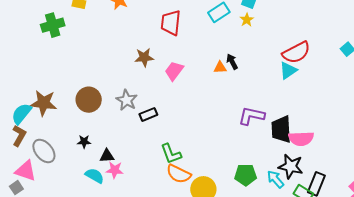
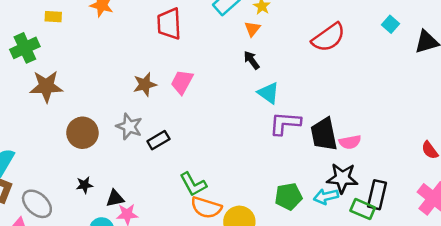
brown star: (144, 57) -> (145, 84), moved
orange triangle: (220, 67) -> (252, 29), moved, turned -40
cyan triangle: (288, 70) -> (268, 93), moved, turned -42
brown star: (44, 103) -> (46, 86), moved
pink semicircle: (301, 139) -> (350, 142), size x0.7
cyan arrow: (276, 179) -> (326, 196), turned -54

